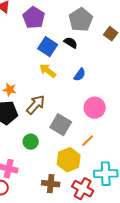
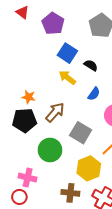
black semicircle: (71, 43) -> (91, 65), moved
blue semicircle: (80, 75) -> (94, 94), moved
green circle: (31, 142) -> (50, 150), size x1.5

